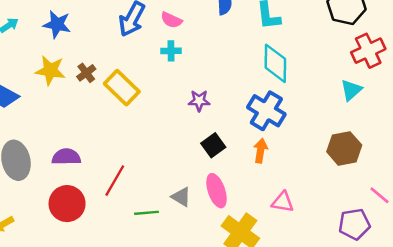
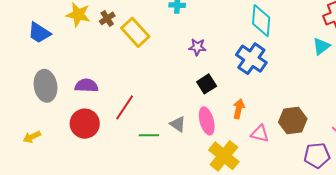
brown hexagon: (344, 148) -> (293, 120), moved
orange arrow: (261, 151) -> (239, 109), moved

